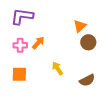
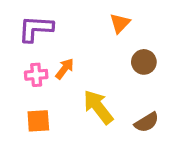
orange triangle: (80, 26) -> (120, 23), moved
yellow arrow: (58, 68) -> (98, 107), size x1.6

